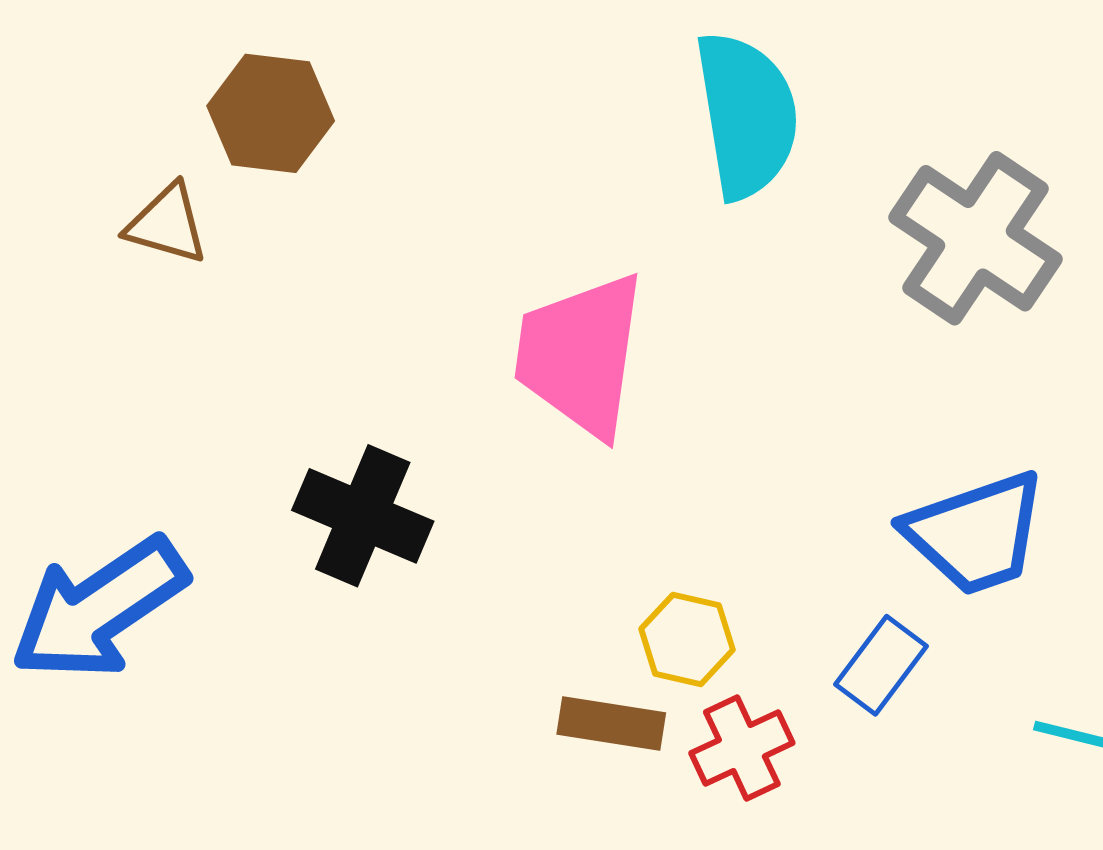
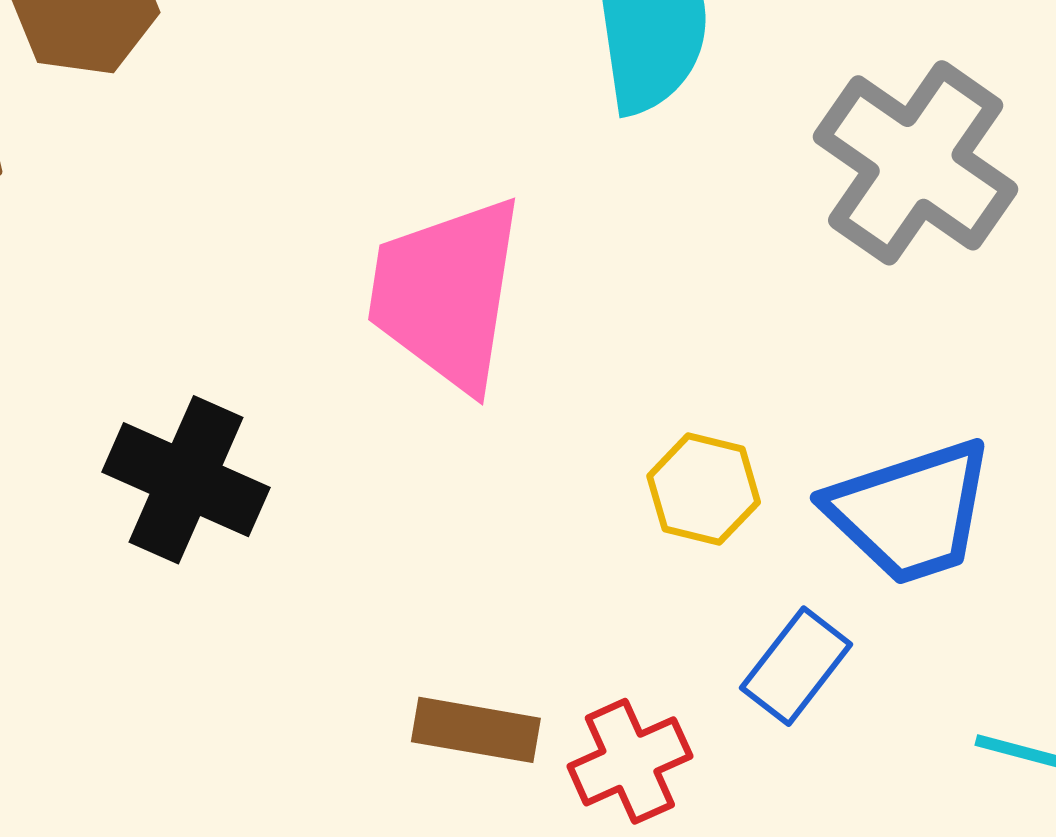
yellow hexagon: (687, 639) -> (704, 489), moved

